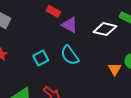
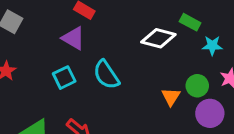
purple triangle: (70, 25) -> (73, 38), moved

